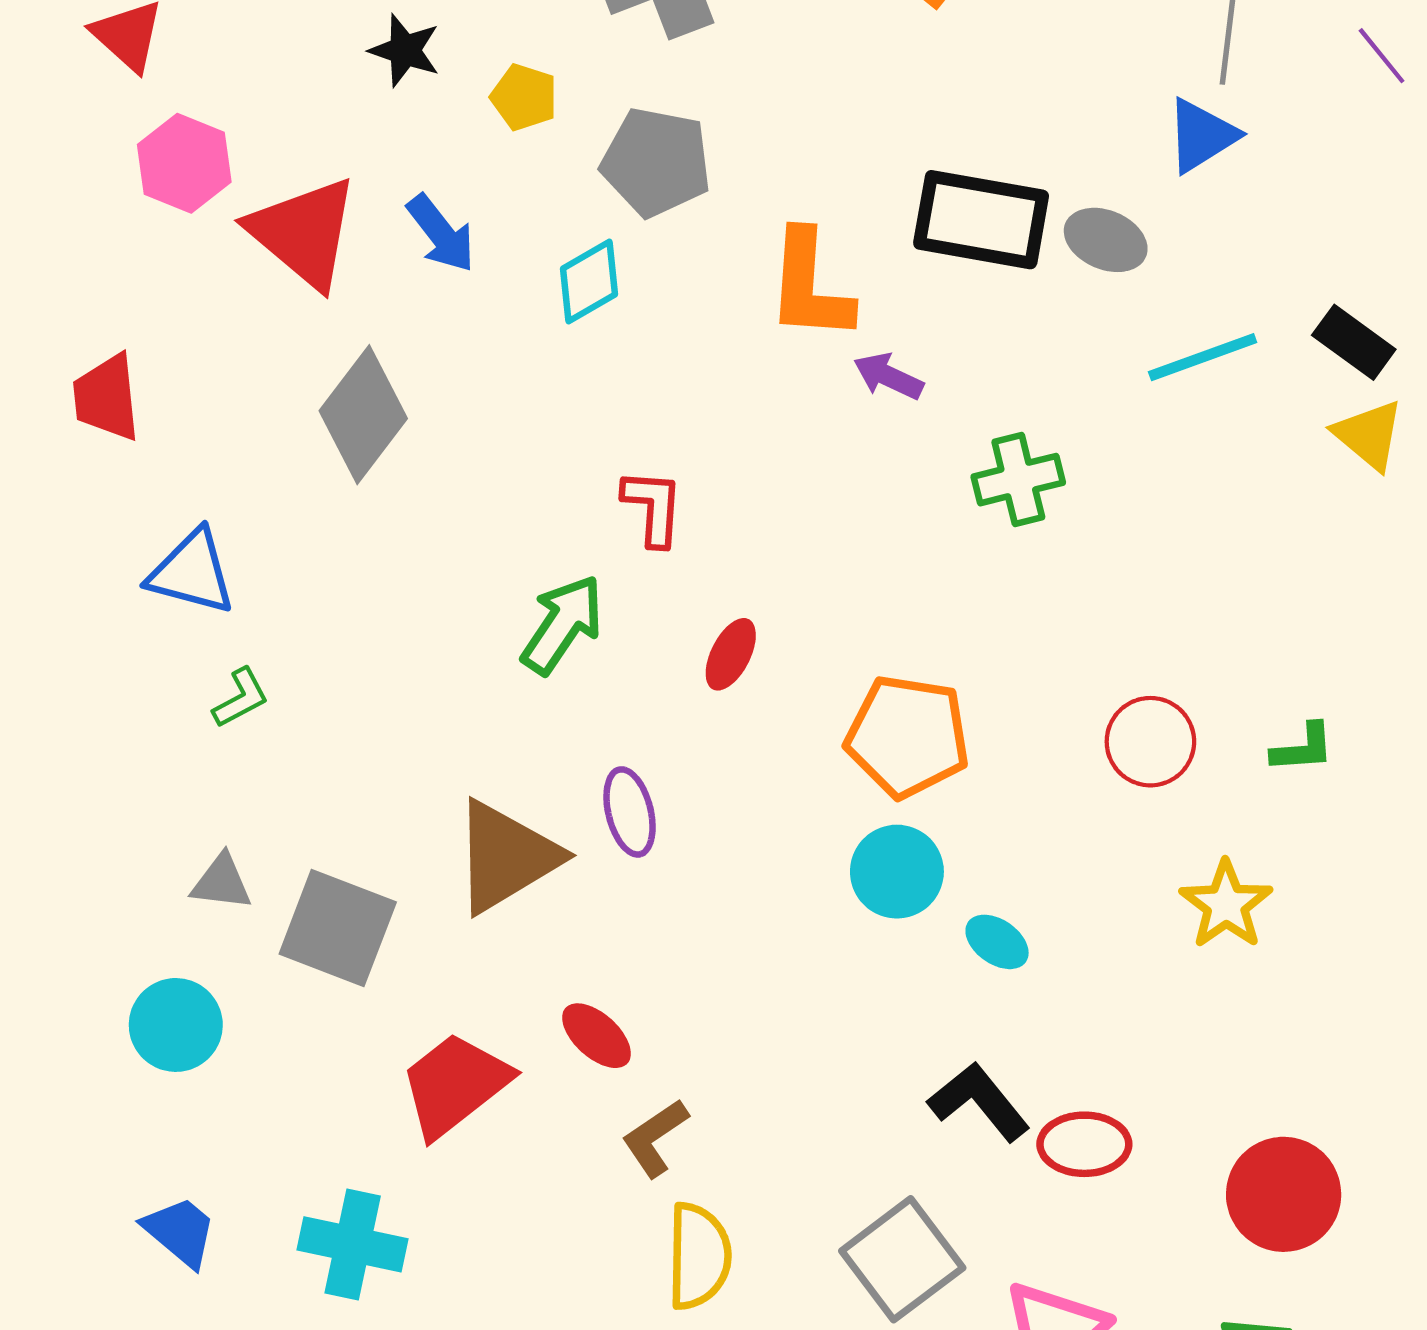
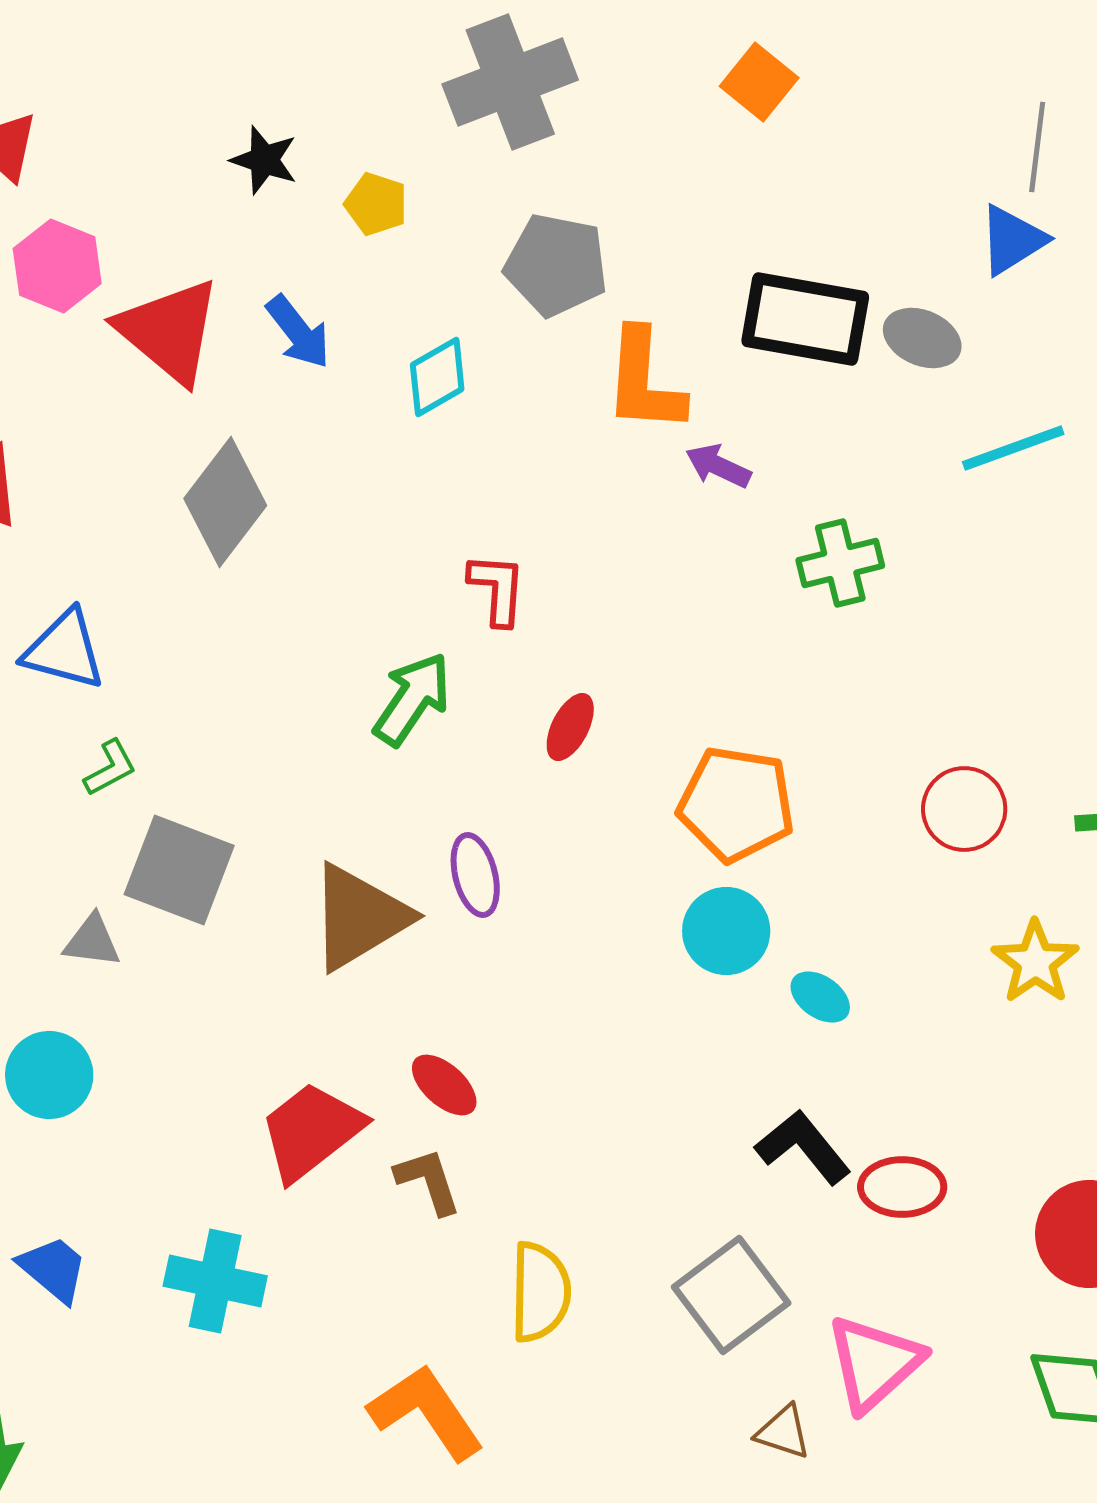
gray pentagon: (656, 162) -> (556, 265), moved
gray square: (338, 928) -> (179, 870), moved
brown L-shape: (655, 1138) -> (428, 1181), moved, turned 106

